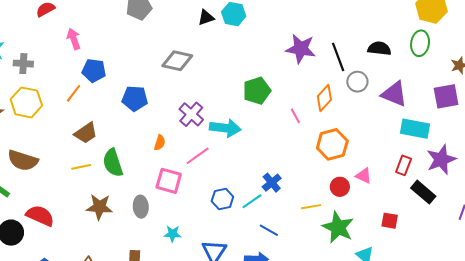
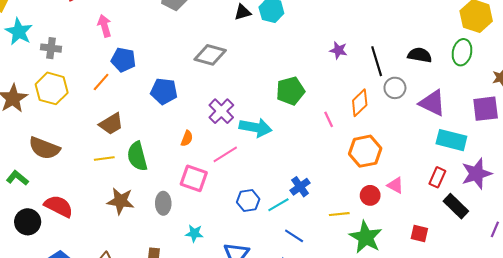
purple star: (301, 49) -> (338, 50), size x0.6

